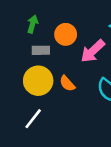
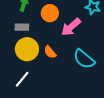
gray rectangle: (41, 50) -> (22, 27), moved

